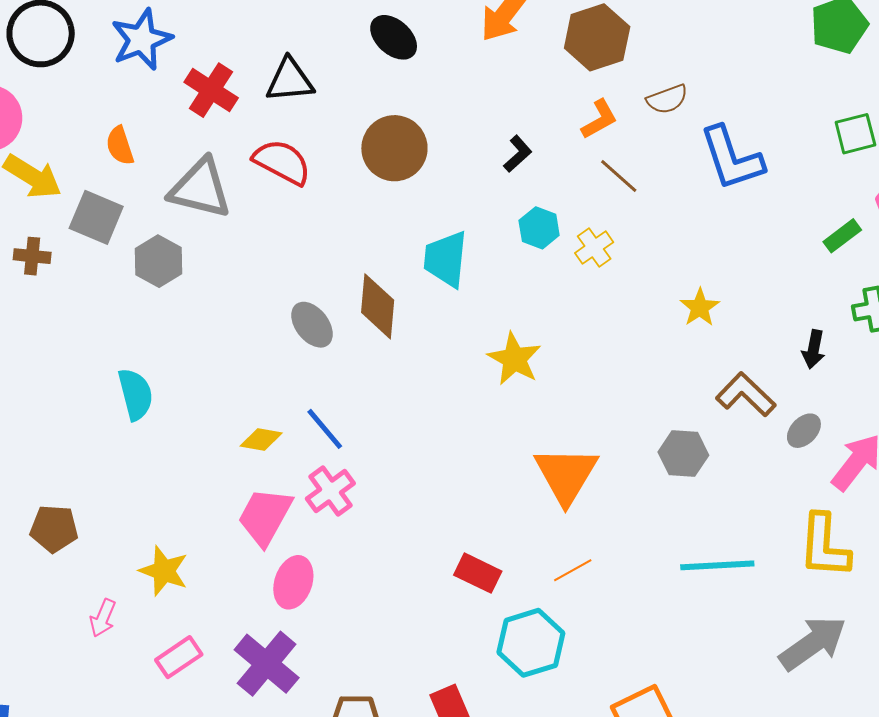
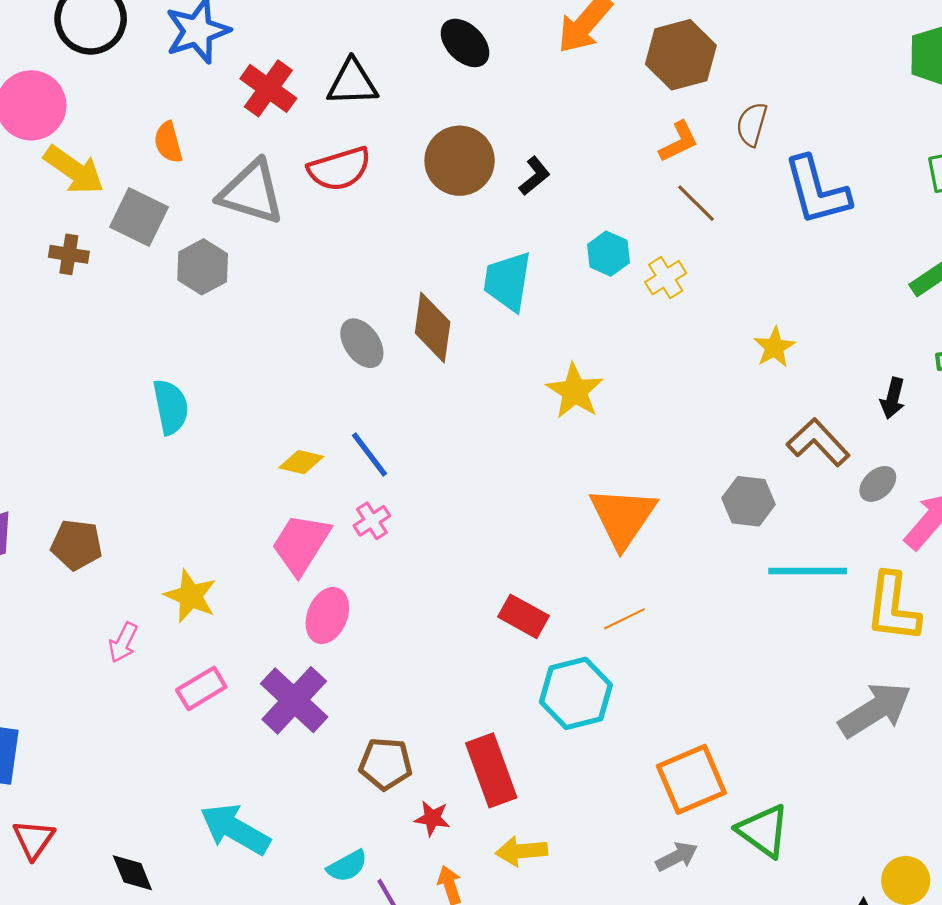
brown semicircle: (667, 99) -> (752, 124), turned 123
black L-shape: (518, 154) -> (535, 176), moved
red semicircle: (282, 162) -> (339, 169), turned 132
pink cross: (330, 491) -> (372, 521), size x0.7
cyan line: (717, 565) -> (808, 571), moved

